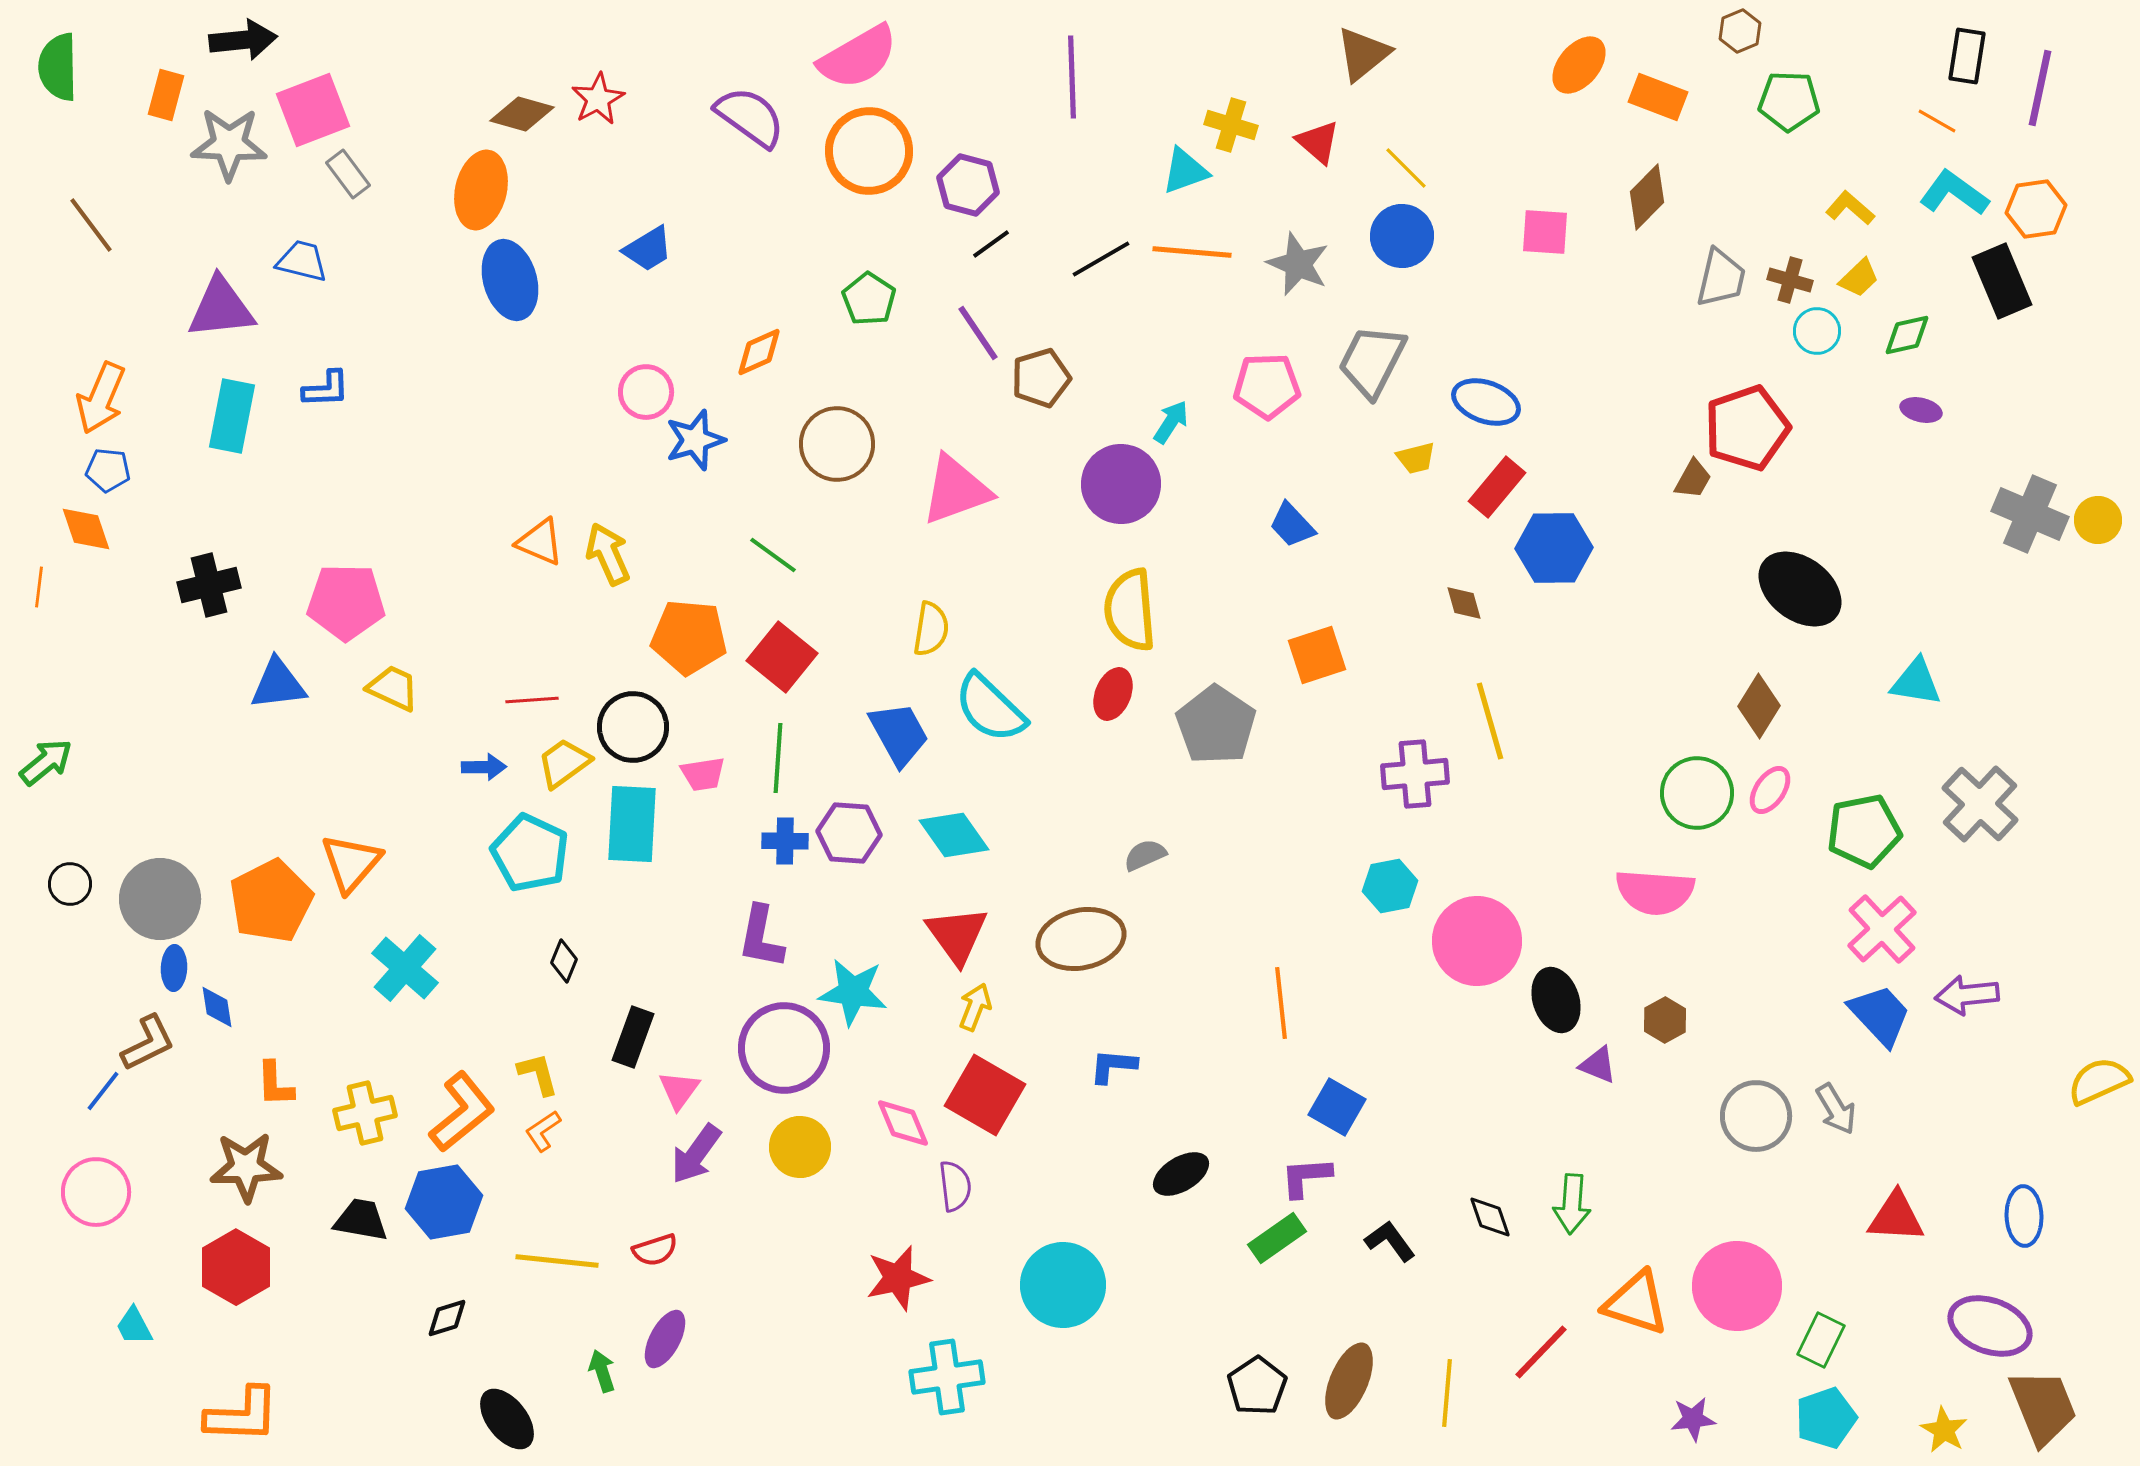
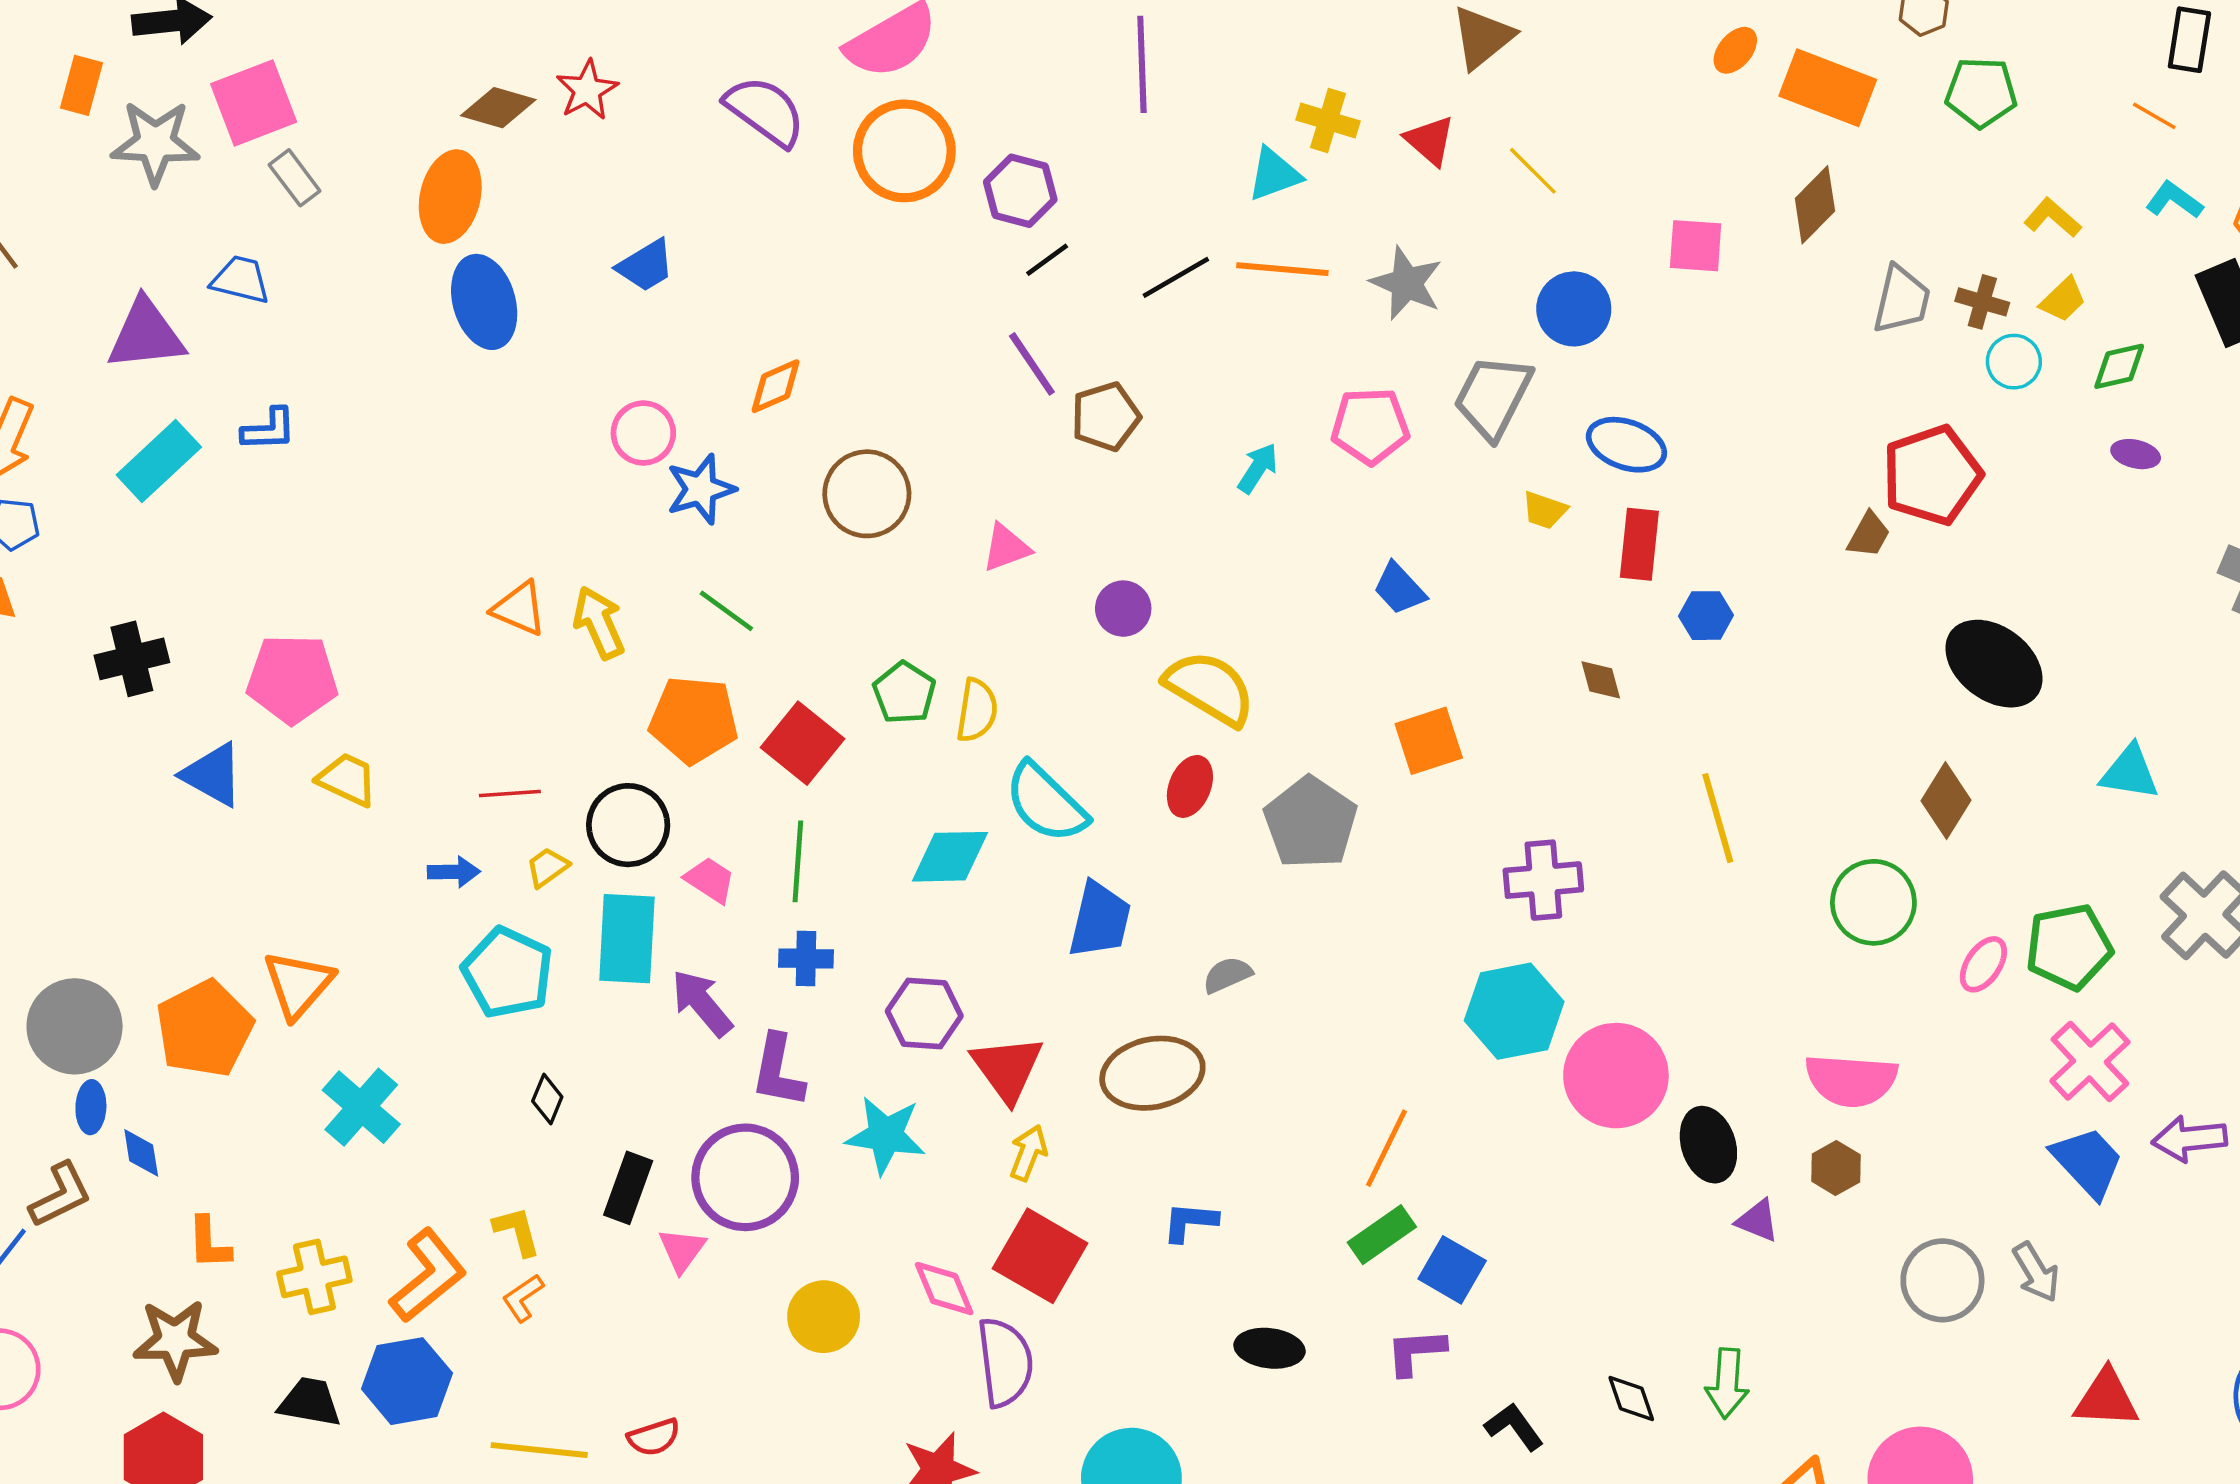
orange ellipse: (1579, 65) -> (1735, 50), size x0.7
orange rectangle: (1658, 97) -> (1828, 88), size x1.4
cyan L-shape: (1954, 193) -> (2174, 200), size x0.7
blue circle: (1402, 236) -> (1574, 309), moved
green pentagon: (869, 299) -> (904, 693), moved
cyan rectangle: (232, 416) -> (159, 461), turned 36
yellow trapezoid: (1416, 458) -> (1545, 510), turned 33
purple circle: (1121, 484) -> (1123, 609), moved, size x0.6
red rectangle: (1497, 487) -> (1639, 544), turned -34
pink triangle: (956, 490) -> (1006, 548), size x0.6
blue hexagon: (1554, 548) -> (1706, 616), size x0.6
green line: (773, 555) -> (726, 611), moved
yellow semicircle: (1130, 610) -> (1210, 688), turned 126
blue triangle: (278, 684) -> (213, 775), turned 36
yellow line: (1490, 721) -> (1718, 818), moved
blue trapezoid: (899, 734) -> (1100, 920), moved, turned 42
yellow trapezoid: (564, 763) -> (547, 867), size x0.7
pink trapezoid: (703, 774) -> (710, 880), turned -138
pink ellipse: (1770, 790) -> (1983, 964), moved
purple hexagon: (849, 833) -> (924, 1014), moved
cyan diamond: (954, 835) -> (950, 857), moved, turned -56
cyan hexagon: (1390, 886) -> (1514, 1011), size x1.5
pink semicircle: (1655, 892) -> (1851, 1080), moved
orange line: (1281, 1003) -> (1387, 1148), turned 32
purple circle: (784, 1048) -> (745, 1177), moved
purple arrow: (696, 1154) -> (702, 1003), moved, turned 104
black ellipse: (1181, 1174) -> (1269, 1348), turned 38
purple semicircle: (955, 1186) -> (1005, 1362), size x1.5
green rectangle: (1277, 1238) -> (1382, 1235), moved

